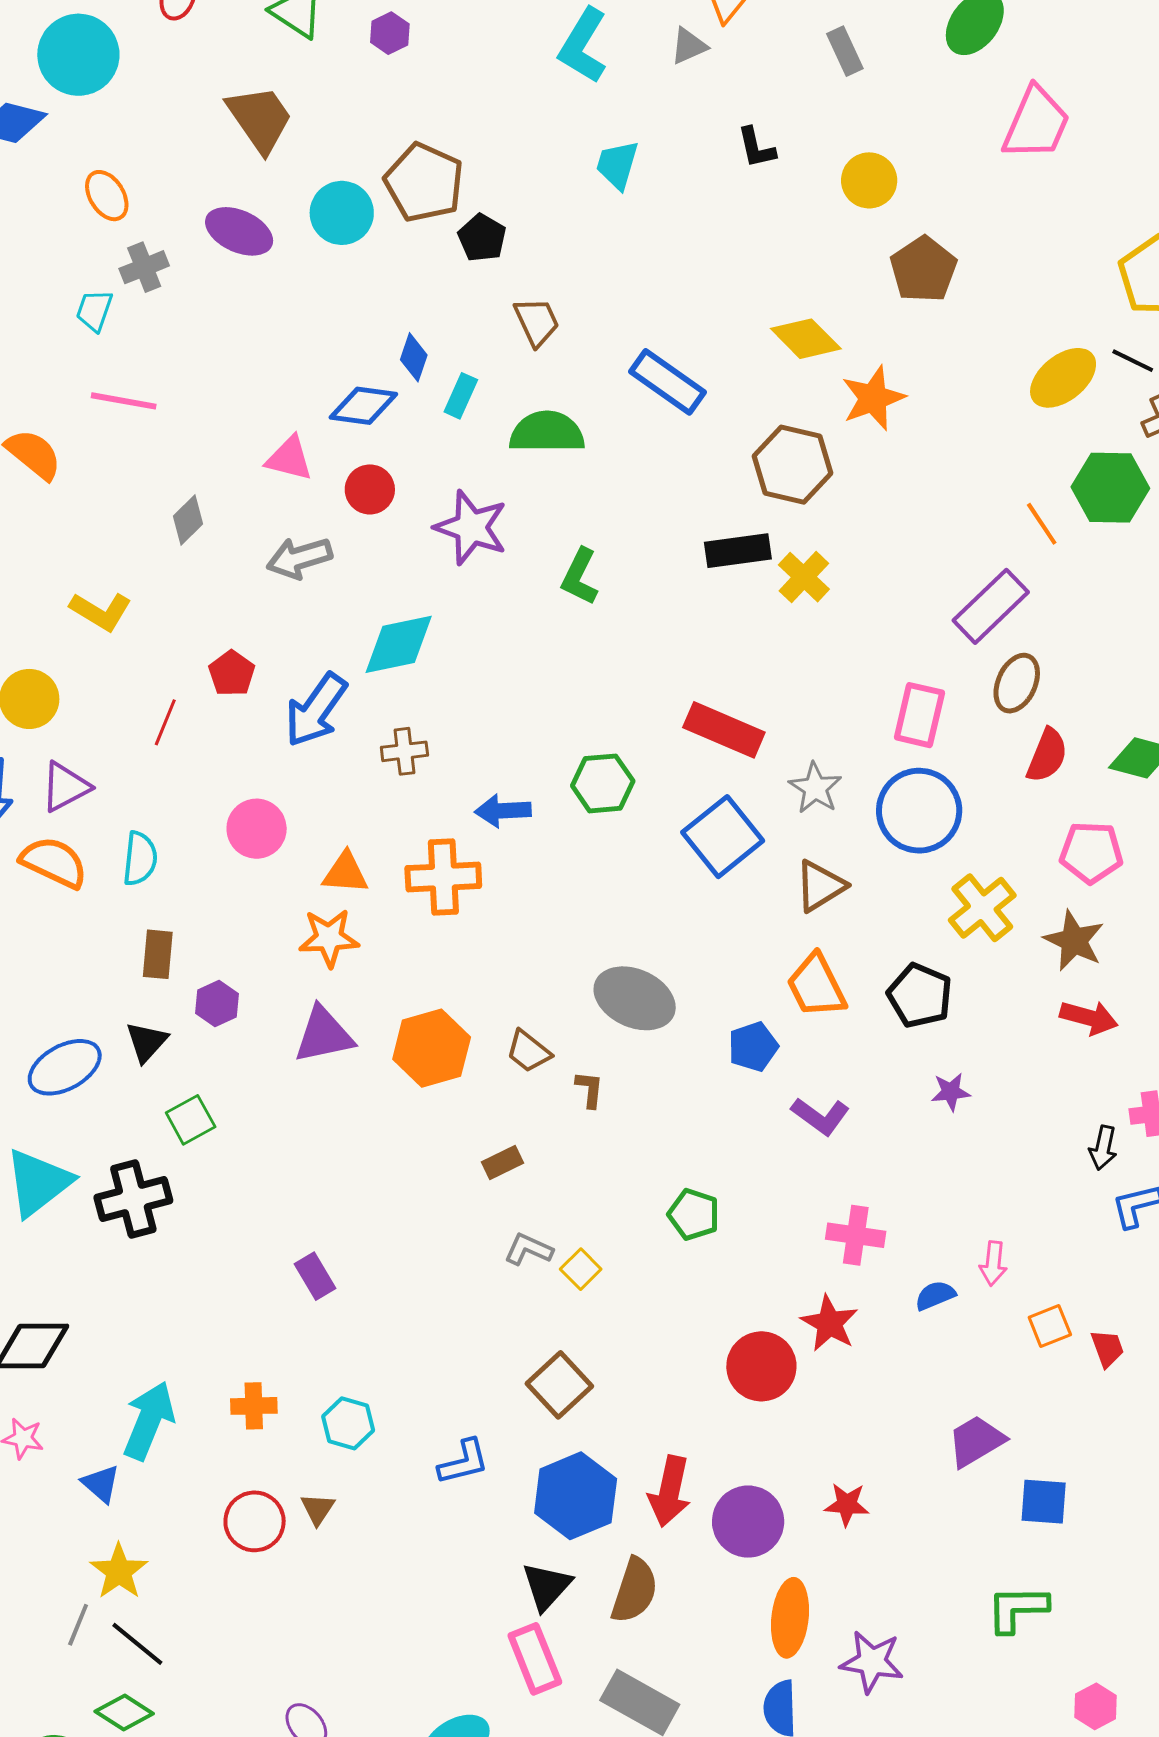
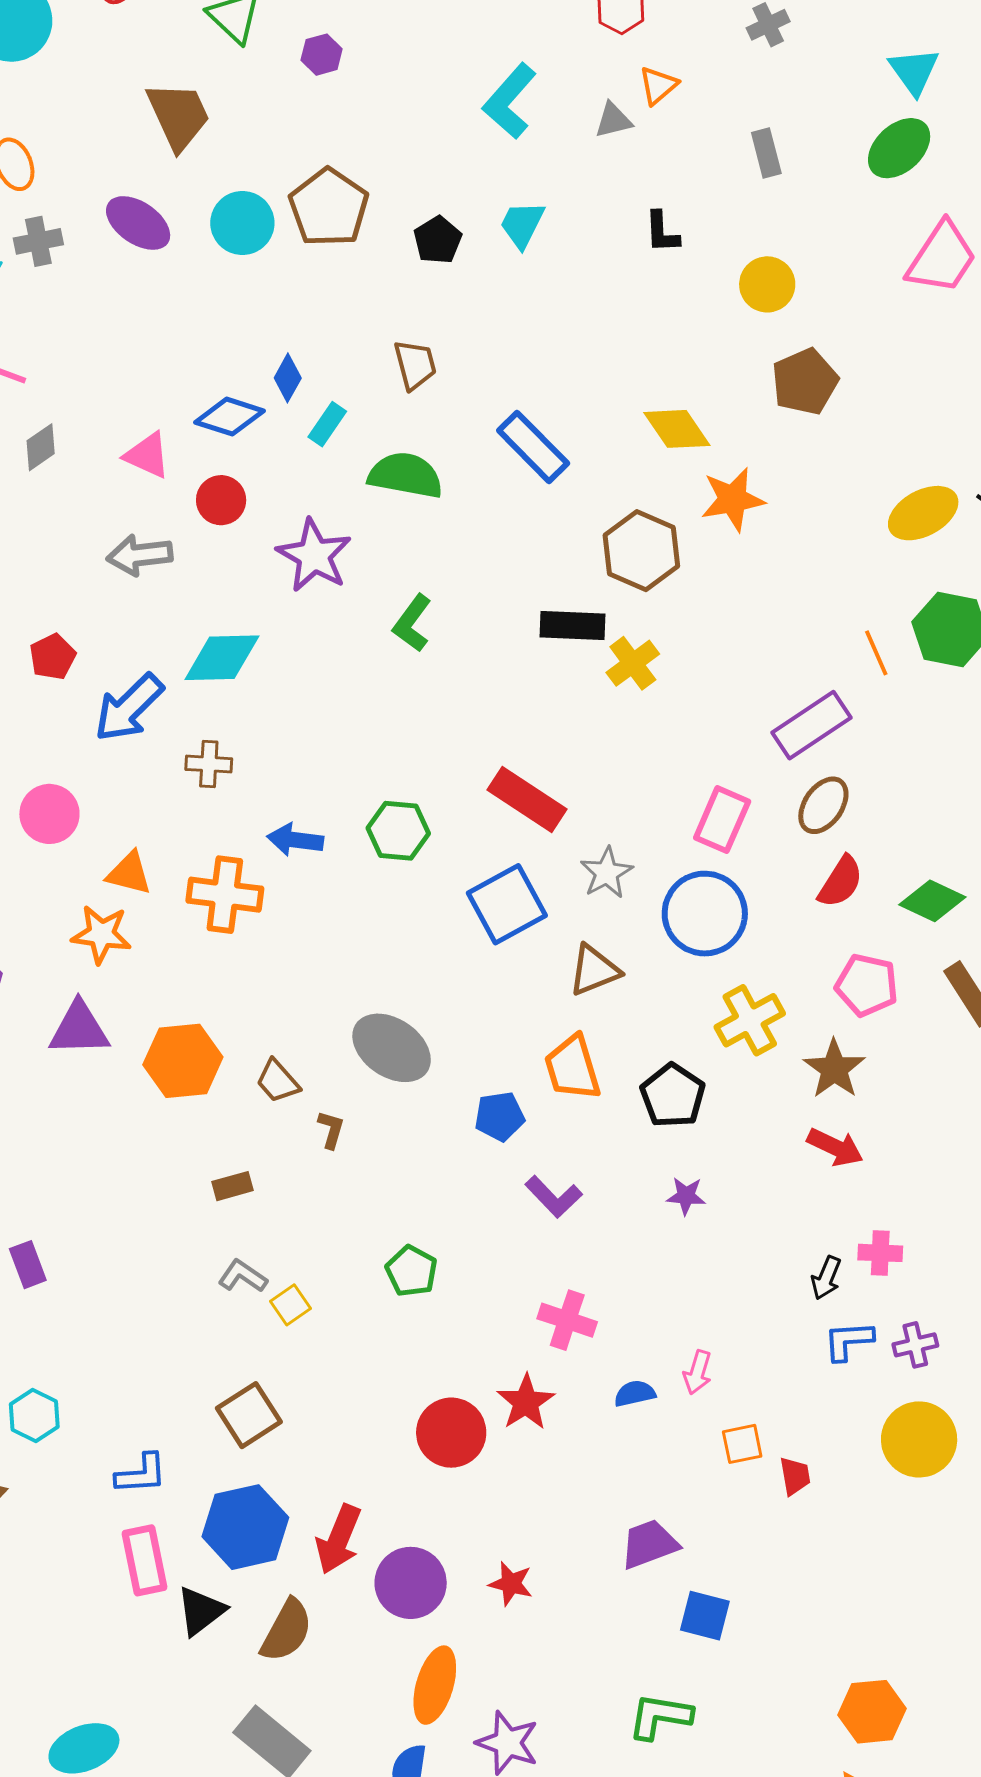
black pentagon: (482, 238) -> (438, 240), moved
gray diamond: (188, 520) -> (41, 447), moved
pink rectangle: (535, 1659) -> (144, 1560), moved

